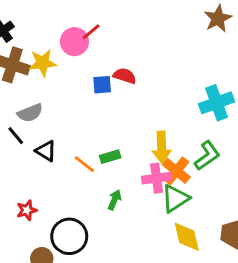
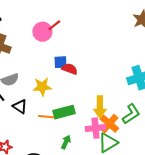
yellow star: (43, 63) -> (42, 87), moved
red semicircle: (125, 76) -> (70, 69), moved
green rectangle: (110, 157) -> (64, 112), size x1.5
orange line: (84, 164) -> (46, 117), turned -35

